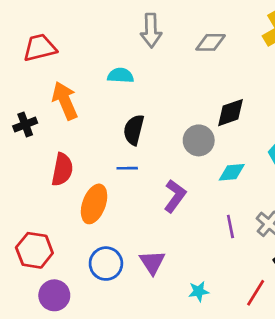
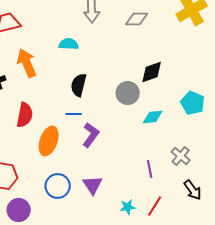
purple L-shape: (175, 196) -> (91, 135), moved
purple line: (230, 226) -> (150, 169), moved
red line: (256, 293) -> (155, 206), moved

